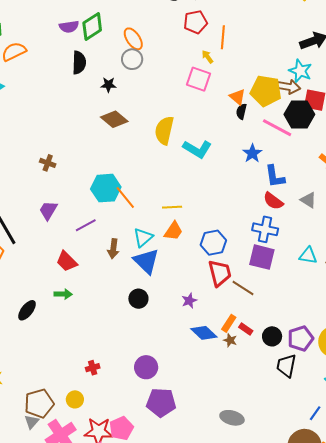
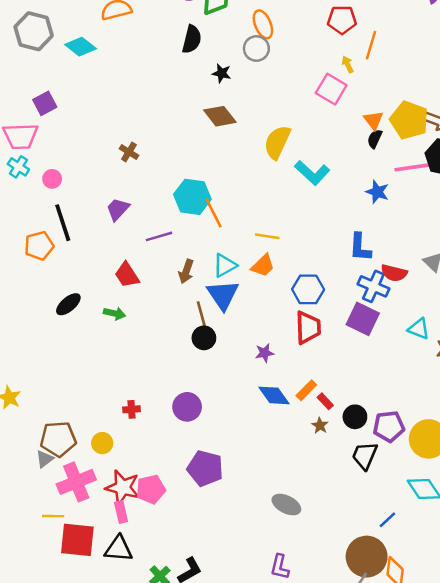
pink line: (277, 128) -> (413, 167), turned -48
blue star: (252, 153) -> (377, 192), turned -30
blue L-shape: (275, 176) -> (360, 247), moved
red semicircle: (273, 201) -> (394, 273), moved, turned -35
brown line: (243, 288) -> (202, 316), moved, turned 30
black ellipse: (27, 310) -> (68, 304), moved
brown star: (230, 340) -> (320, 426), moved
purple circle: (146, 367) -> (187, 407), moved

